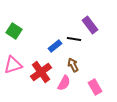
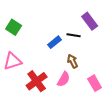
red cross: (41, 72) -> (37, 81), moved

